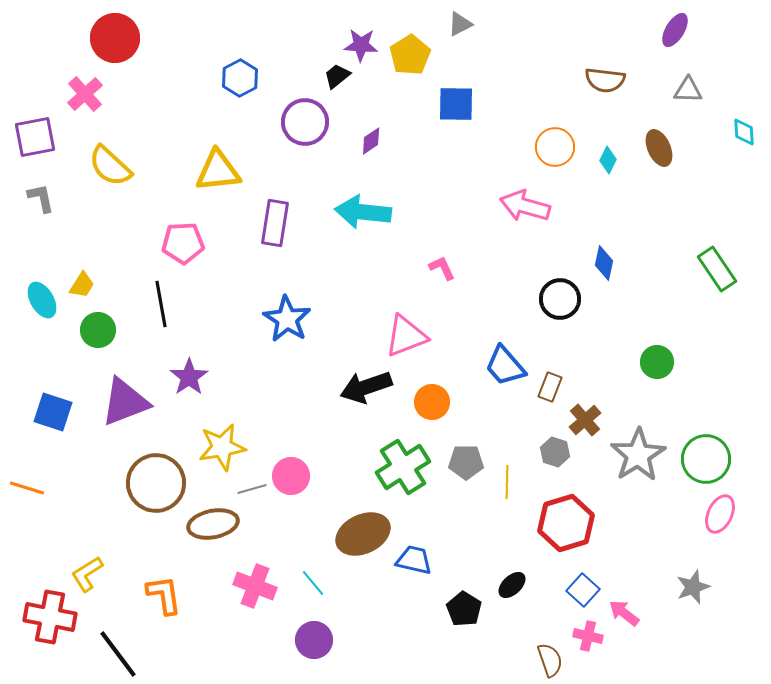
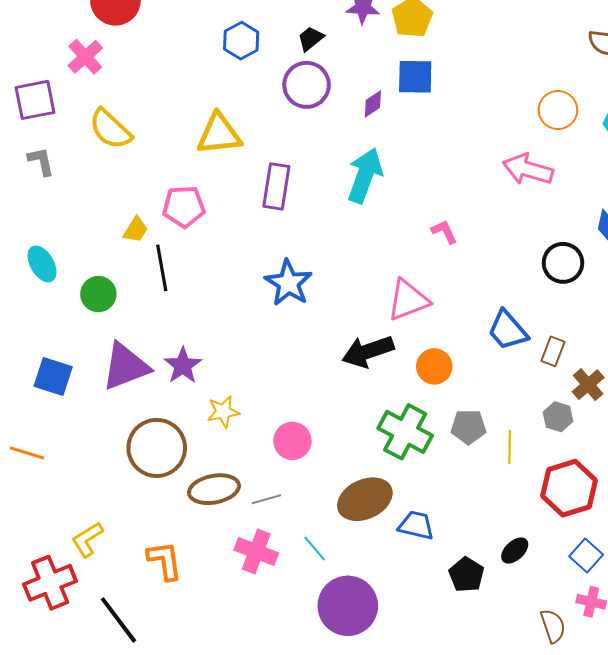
black trapezoid: (337, 76) -> (311, 39), moved
blue square: (456, 104) -> (415, 77), moved
cyan arrow: (363, 212) -> (365, 175), turned 104
yellow trapezoid: (82, 285) -> (136, 230), moved
purple star: (189, 377) -> (183, 365), moved
yellow star: (222, 447) -> (223, 412), size x0.7
green cross: (403, 467) -> (405, 432), turned -30
gray line: (252, 489) -> (266, 499), moved
red cross: (50, 617) -> (50, 583), turned -33
purple circle: (314, 640) -> (348, 606), moved, size x1.6

